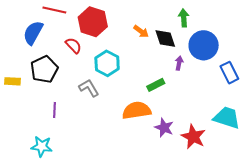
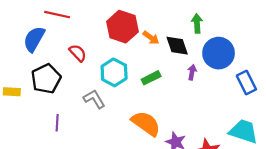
red hexagon: (93, 22) -> (122, 27), moved
green rectangle: (156, 85) -> (151, 78), moved
orange semicircle: (137, 110) -> (146, 123), turned 44

